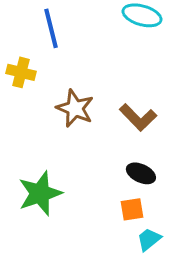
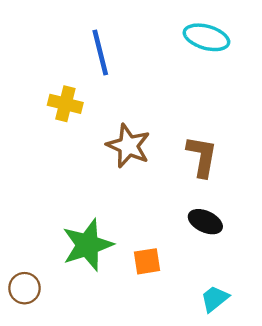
brown L-shape: (138, 117) -> (202, 156), turned -126
orange square: (132, 209) -> (147, 261), moved

